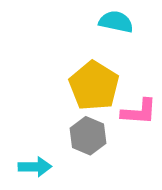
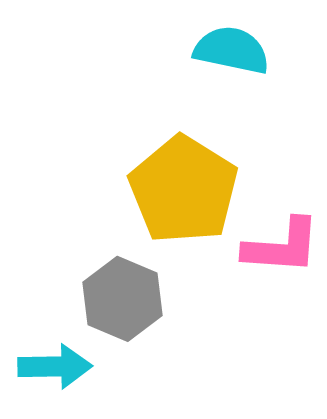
gray hexagon: (88, 136) -> (123, 299), moved

